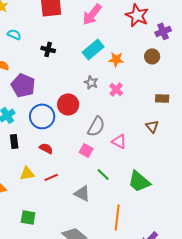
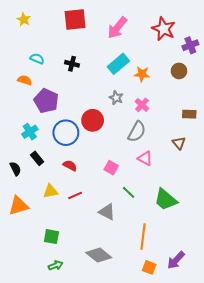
cyan semicircle: (14, 34) -> (37, 59), moved
gray semicircle: (96, 126) -> (137, 132), moved
black rectangle: (14, 141) -> (37, 158), turned -32

